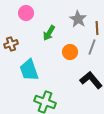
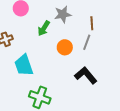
gray star: (78, 19) -> (63, 14), moved, turned 30

